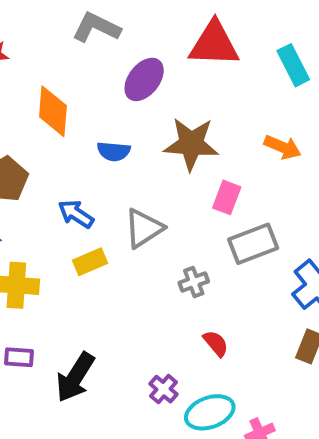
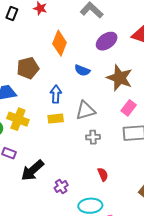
blue arrow: (76, 214) -> (56, 94), turned 42
gray cross: (194, 282) -> (93, 137), moved
purple cross: (164, 389) -> (61, 186), moved

